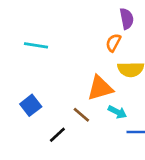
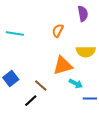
orange semicircle: (113, 43) -> (58, 31), moved
brown line: (81, 115) -> (41, 86), moved

